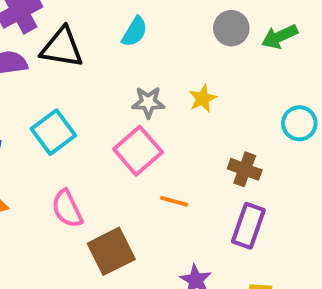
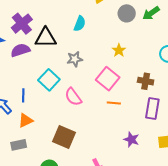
gray star: (148, 102) -> (75, 59), moved
pink square: (138, 151) -> (108, 79), moved
pink semicircle: (67, 209) -> (73, 97), moved
brown square: (111, 251) -> (64, 137), moved, turned -30

